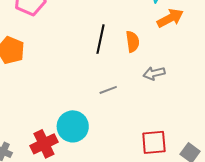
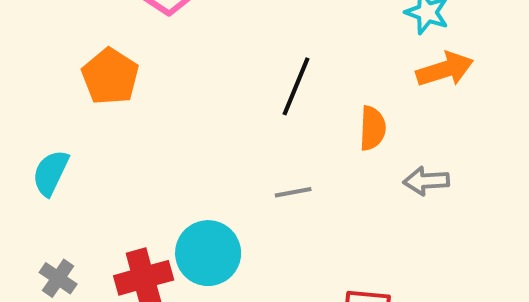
orange semicircle: (133, 42) -> (372, 128), moved
gray arrow: (154, 73) -> (426, 181), moved

